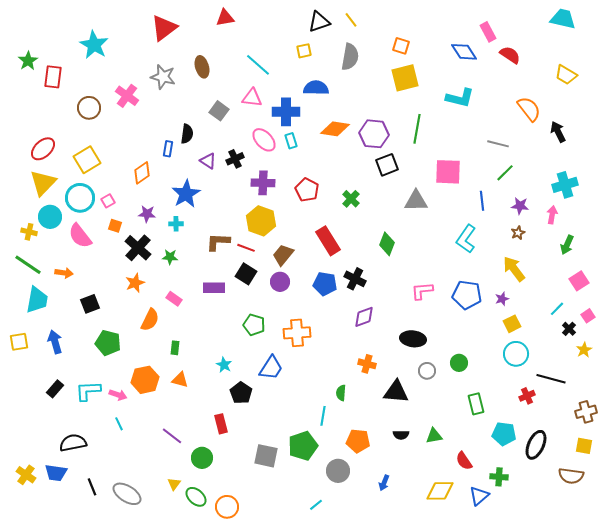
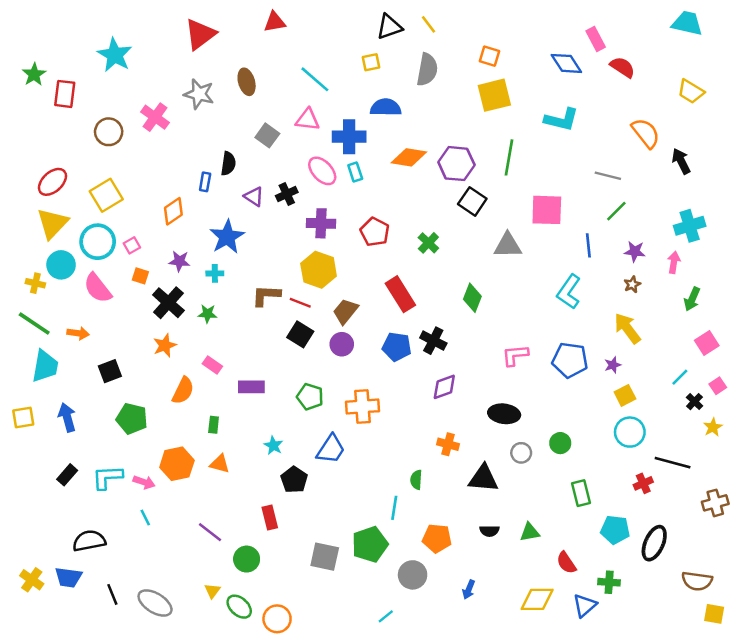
black square: (387, 165) -> (472, 201), turned -35
purple rectangle: (214, 288) -> (251, 387), moved
yellow square: (584, 446) -> (714, 614), moved

